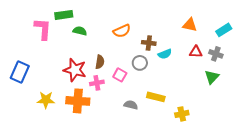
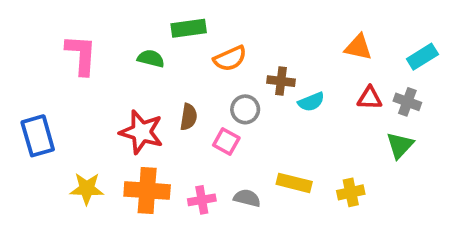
green rectangle: (64, 15) -> (189, 28), moved
gray circle: (140, 63) -> (245, 109), moved
blue rectangle: (20, 72) -> (38, 136), turned -40
pink cross: (97, 83) -> (202, 200), moved
yellow cross: (182, 114) -> (351, 192), moved

